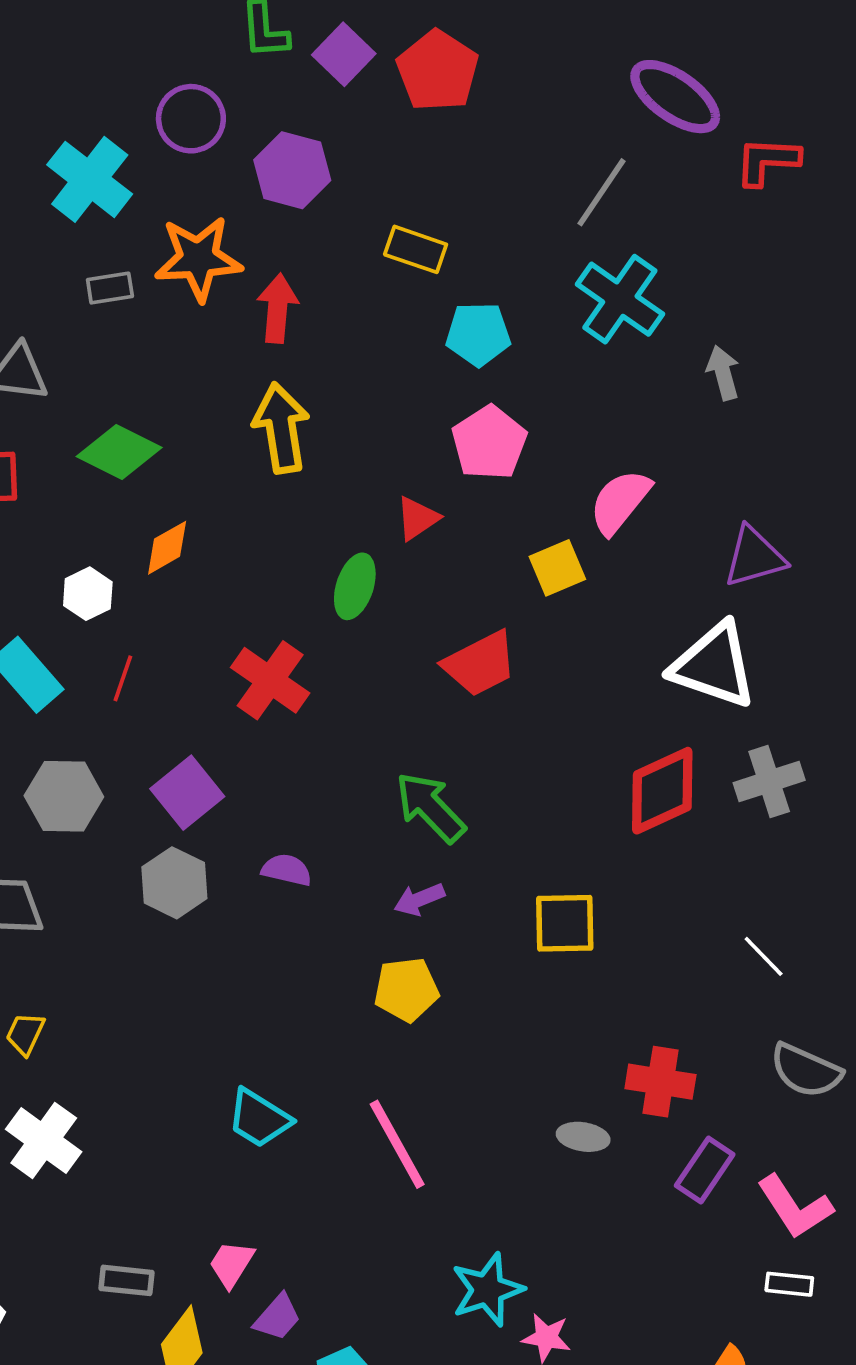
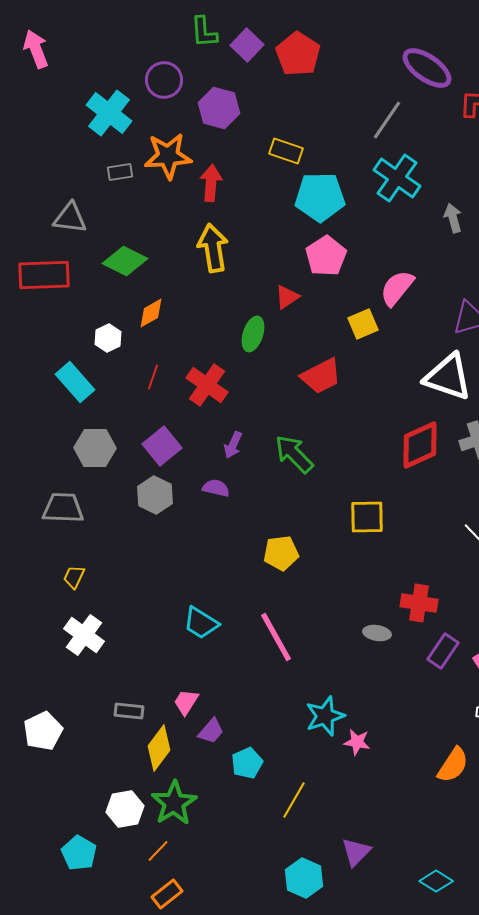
cyan pentagon: (478, 334) -> (320, 197), size x1.4
red line: (123, 678) -> (153, 377), moved
purple arrow: (419, 899) -> (233, 445), moved, turned -44

